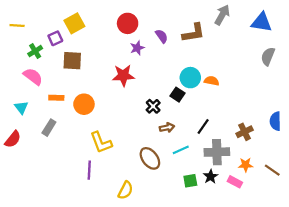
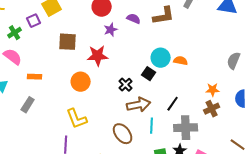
purple semicircle: (162, 36) -> (134, 19), turned -32
gray semicircle: (268, 56) -> (234, 61), moved
brown square: (72, 61) -> (68, 42), moved
orange circle: (84, 104) -> (81, 82), moved
brown arrow: (167, 128) -> (139, 105), size x1.6
cyan line: (181, 150) -> (152, 126), turned -63
orange star: (246, 165) -> (213, 90), moved

